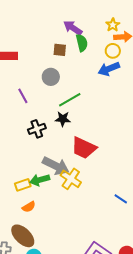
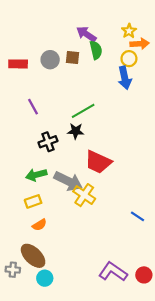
blue arrow: (109, 69) -> (125, 78), turned -80
gray circle: (51, 77) -> (50, 60), moved
green arrow: (40, 180) -> (36, 175), moved

